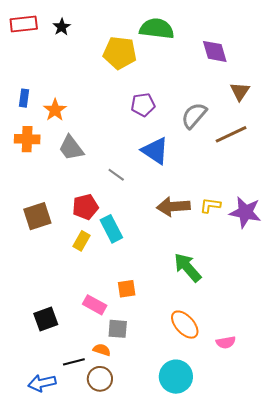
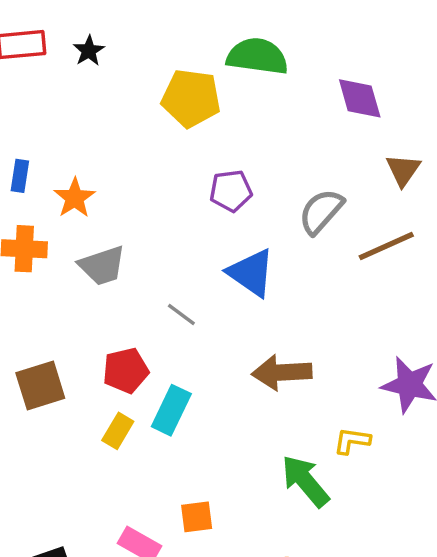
gray trapezoid: (71, 148) -> (102, 266), turned -72
yellow L-shape: (210, 205) -> (352, 441), moved
cyan rectangle: (111, 229) -> (171, 410), turned 52

